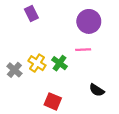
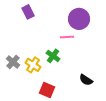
pink line: (83, 50) -> (67, 37), moved
yellow cross: (37, 63) -> (33, 65), moved

